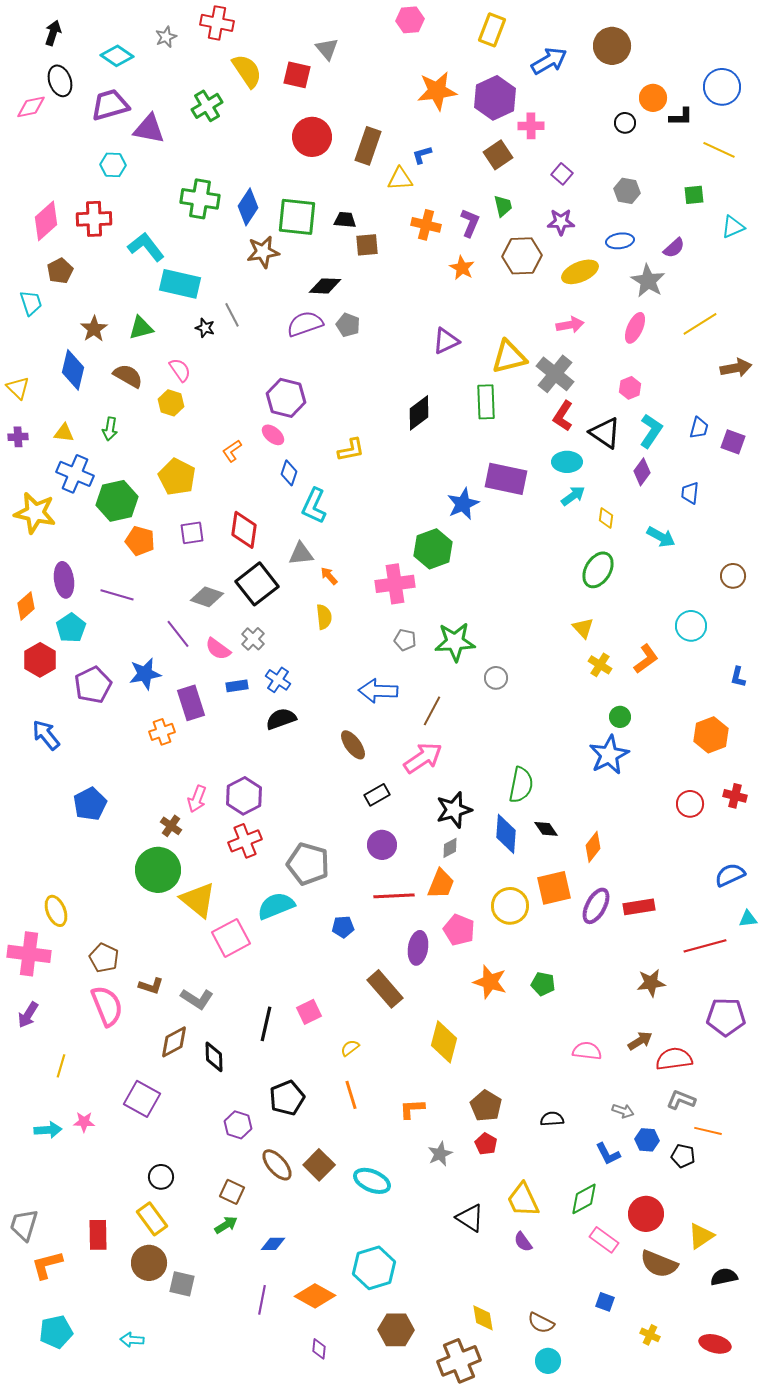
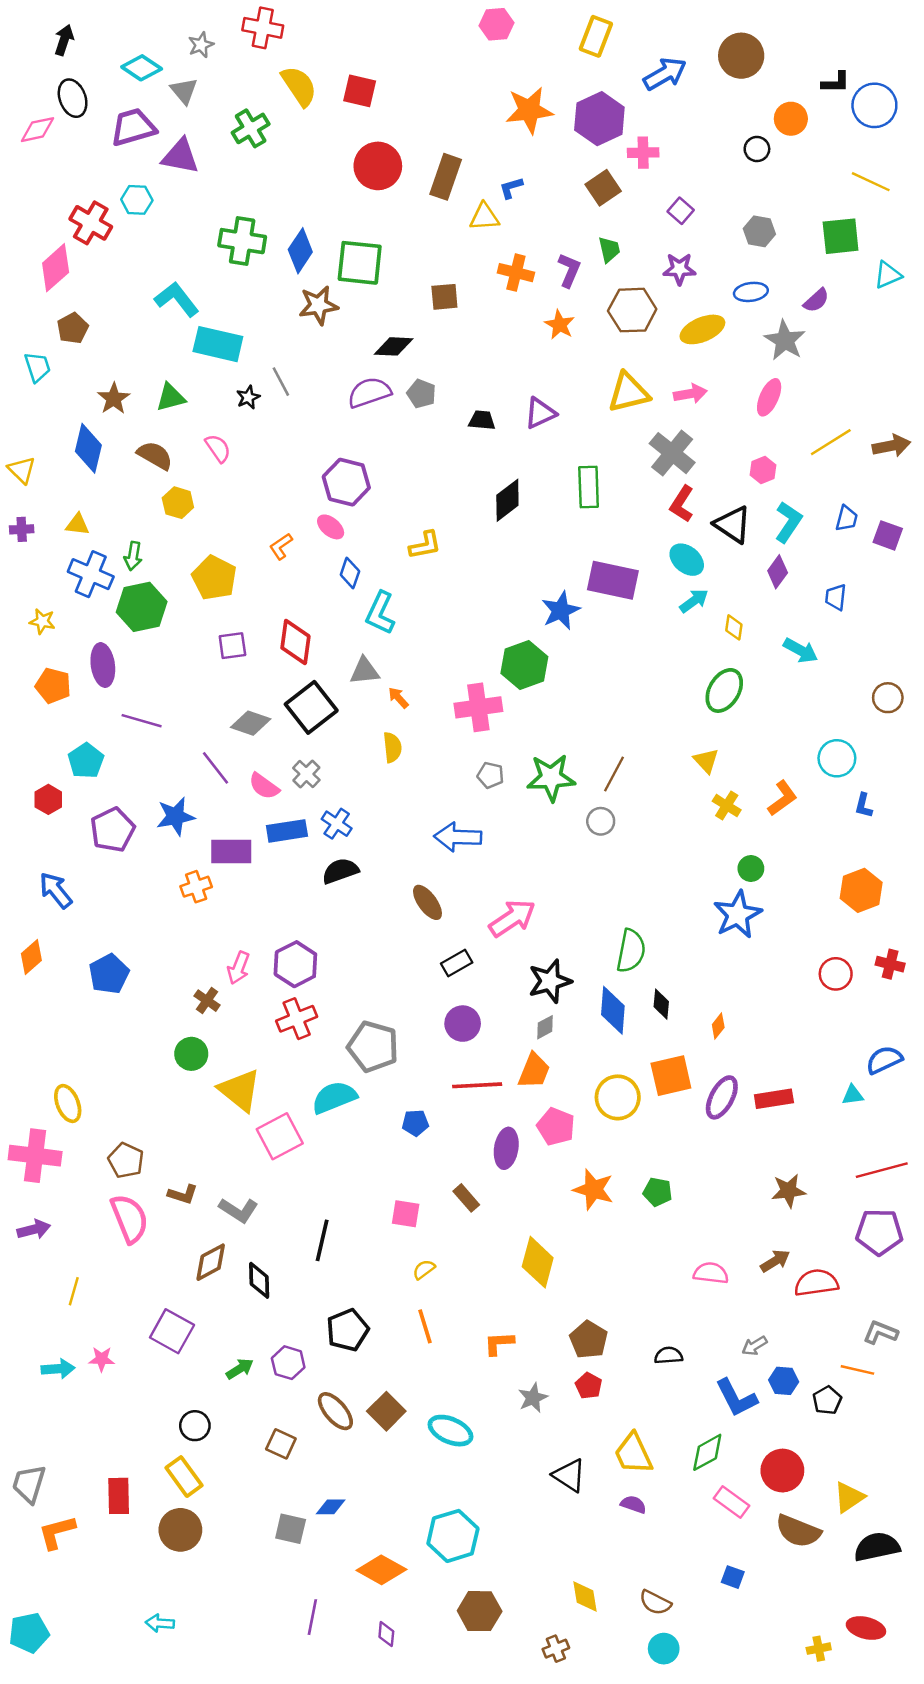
gray triangle: (327, 49) -> (184, 91), moved
black L-shape: (681, 117) -> (836, 82), moved
green square: (694, 195) -> (841, 236), size x1.6
red cross: (94, 219) -> (91, 223), moved, turned 32
black trapezoid: (345, 220) -> (482, 420), moved
yellow line: (700, 324) -> (831, 442), moved
black star: (205, 328) -> (248, 397), turned 30
yellow triangle: (509, 357) -> (629, 392), moved
yellow hexagon: (171, 403) -> (178, 503), moved
green arrow: (110, 429) -> (133, 556), moved
cyan ellipse: (567, 462) -> (687, 560), turned 40
yellow star: (35, 513) -> (42, 621), size x0.5
orange pentagon: (140, 541) -> (53, 686), moved
purple ellipse: (64, 580) -> (103, 665), moved
orange diamond: (26, 606) -> (31, 957), moved
red hexagon: (40, 660) -> (48, 799), size x0.7
blue L-shape: (738, 677) -> (864, 806), moved
blue rectangle: (237, 686) -> (287, 831), size x1.5
purple rectangle: (191, 703) -> (231, 852), turned -72
brown line: (432, 711) -> (614, 774), moved
black diamond: (546, 829) -> (661, 1004), turned 40
orange diamond: (593, 847) -> (718, 1026), size x0.7
green circle: (158, 870) -> (191, 1054), size x0.6
cyan triangle: (748, 919) -> (853, 1095), moved
red line: (705, 946) -> (882, 1170), moved
brown rectangle: (385, 989) -> (466, 1198), size x0.6
pink square: (309, 1012) -> (406, 1214), moved, turned 35
purple arrow: (28, 1015) -> (34, 1229), turned -136
gray L-shape: (681, 1100) -> (881, 1332), moved
gray arrow: (623, 1111) -> (755, 1346), turned 130
blue L-shape: (608, 1154) -> (736, 1398), size x1.4
black pentagon: (683, 1156) -> (827, 1400), turned 30
green arrow: (226, 1225) -> (240, 1369), moved
purple semicircle: (523, 1242) -> (633, 1504), turned 145
black semicircle: (724, 1277) -> (877, 1547), size x1.4
gray square: (182, 1284) -> (291, 1529), moved
purple line: (262, 1300) -> (312, 1617), moved
cyan pentagon: (56, 1332) -> (29, 1633), moved
yellow cross: (650, 1335) -> (819, 1649), moved, turned -36
brown cross: (459, 1361) -> (556, 1649), size x0.5

